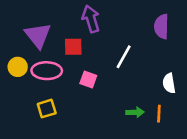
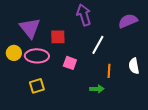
purple arrow: (91, 19) -> (84, 15), moved
purple semicircle: (161, 27) -> (128, 21), turned 66
green arrow: (135, 112) -> (97, 89), moved
orange line: (159, 114) -> (109, 71), moved

